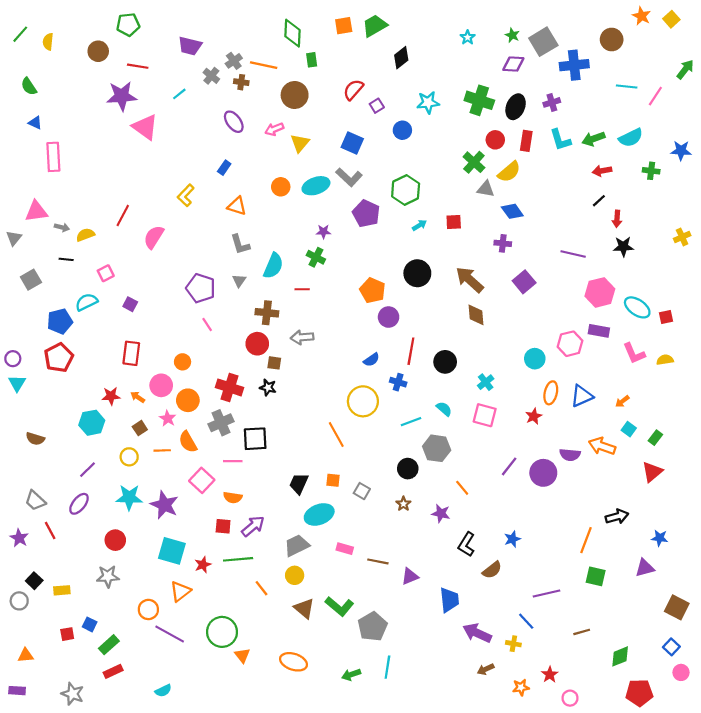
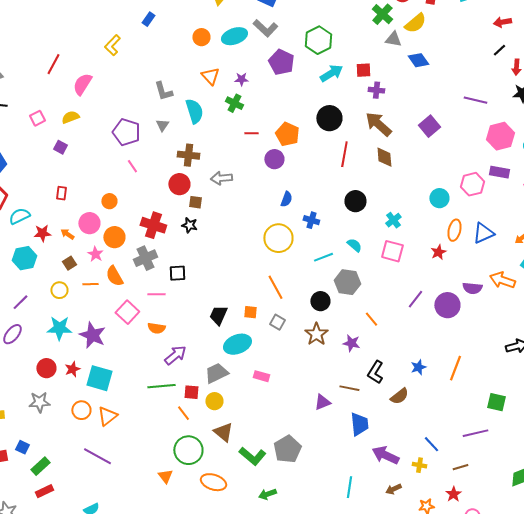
orange triangle: (237, 206) -> (210, 76), moved, turned 30
cyan arrow: (419, 225) -> (331, 73), size x1.6
yellow semicircle: (85, 235) -> (70, 117), moved
purple cross: (503, 243) -> (376, 90), moved
cyan semicircle: (273, 266) -> (194, 111), turned -40
red line: (302, 289) -> (251, 133), moved
cyan semicircle: (86, 302) -> (19, 216), moved
purple circle: (389, 317) -> (274, 159), moved
red line: (411, 351) -> (344, 154), moved
red rectangle: (131, 353) -> (61, 193), size x0.6
blue semicircle: (371, 360) -> (286, 199), turned -35
orange line: (336, 434) -> (275, 287), moved
black square: (255, 439) -> (177, 273), size x0.7
brown star: (403, 504) -> (316, 334), size x1.6
red square: (223, 526) -> (191, 392), moved
orange line: (586, 540) -> (455, 368), moved
brown line: (378, 561) -> (349, 388), moved
red star: (203, 565) -> (72, 369), moved
purple line: (547, 593) -> (475, 433), moved
green L-shape: (339, 606) -> (252, 456), moved
orange circle: (148, 609) -> (81, 410), moved
green circle: (222, 632) -> (188, 450), moved
brown line: (582, 632) -> (460, 467), moved
cyan line: (387, 667) -> (349, 487), moved

